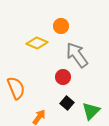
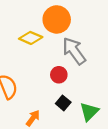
orange circle: (61, 26) -> (57, 19), size x1.6

